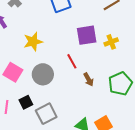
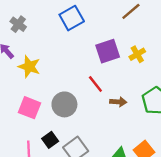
yellow star: (33, 42) -> (29, 67), moved, turned -30
brown arrow: (89, 79) -> (118, 102), turned -48

